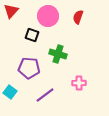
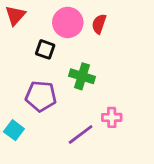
red semicircle: (78, 17) -> (99, 24), moved
purple line: (45, 95) -> (81, 134), moved

